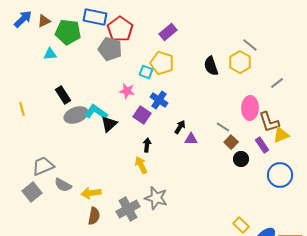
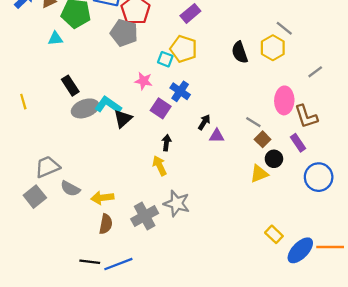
yellow triangle: (281, 135) -> (259, 174), moved

